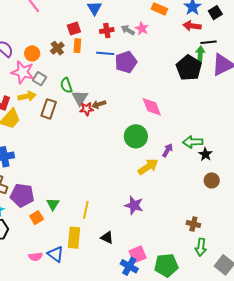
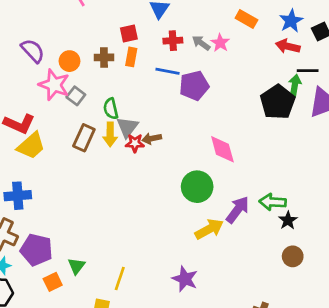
brown cross: (57, 48) -> (104, 57), turned 32
yellow arrow: (27, 96) -> (110, 134), moved, turned 96
purple arrow: (167, 150) -> (238, 210), size x1.5

